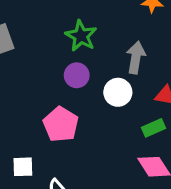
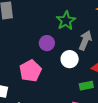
green star: (81, 36) -> (66, 21), moved

